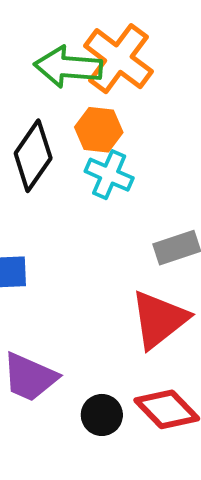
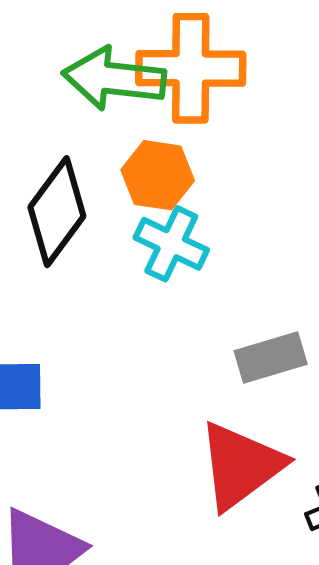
orange cross: (118, 59) -> (191, 68), turned -38

